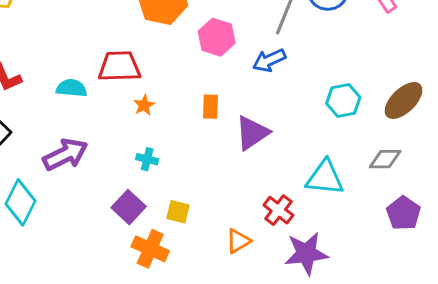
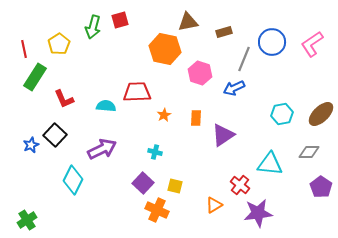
orange star: (144, 105) -> (164, 115), moved

